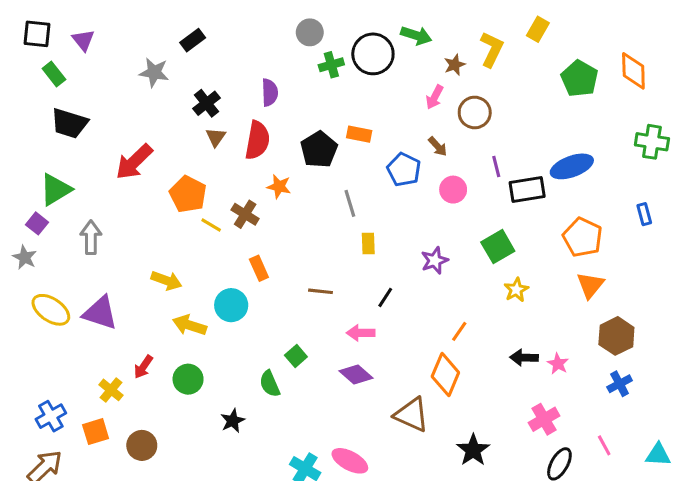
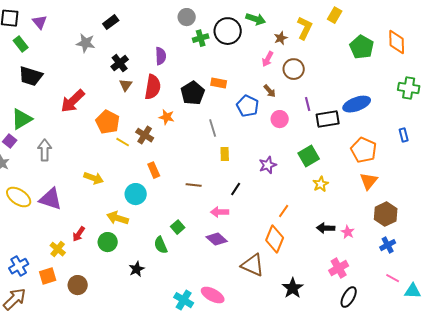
yellow arrow: (190, 325) -> (118, 218), moved
pink line: (604, 445) -> (393, 278), moved, turned -32

